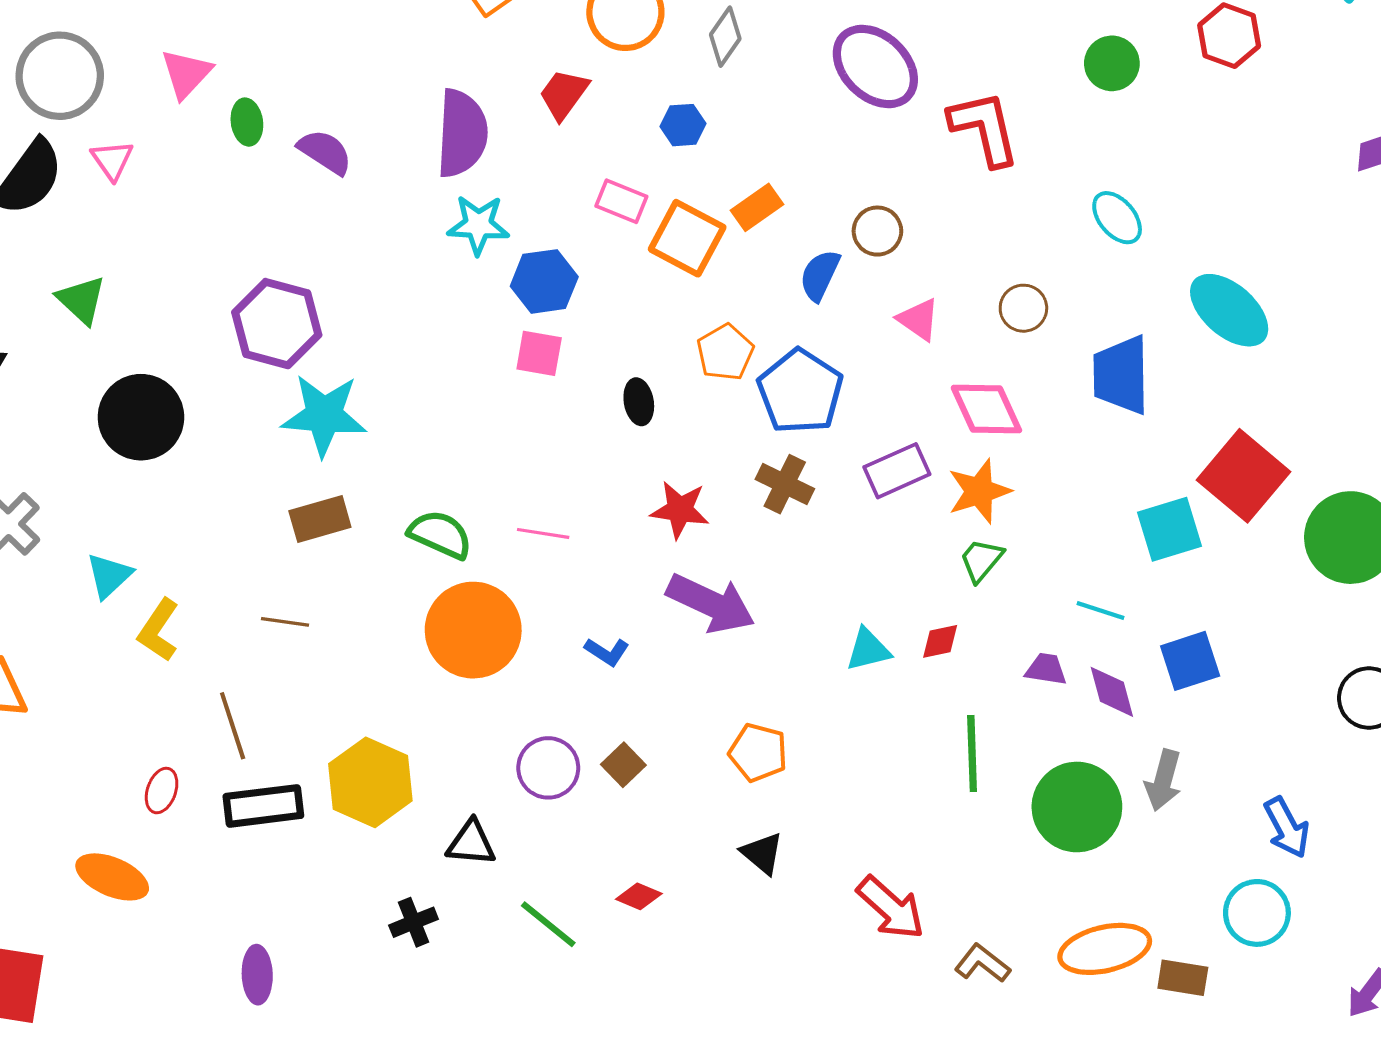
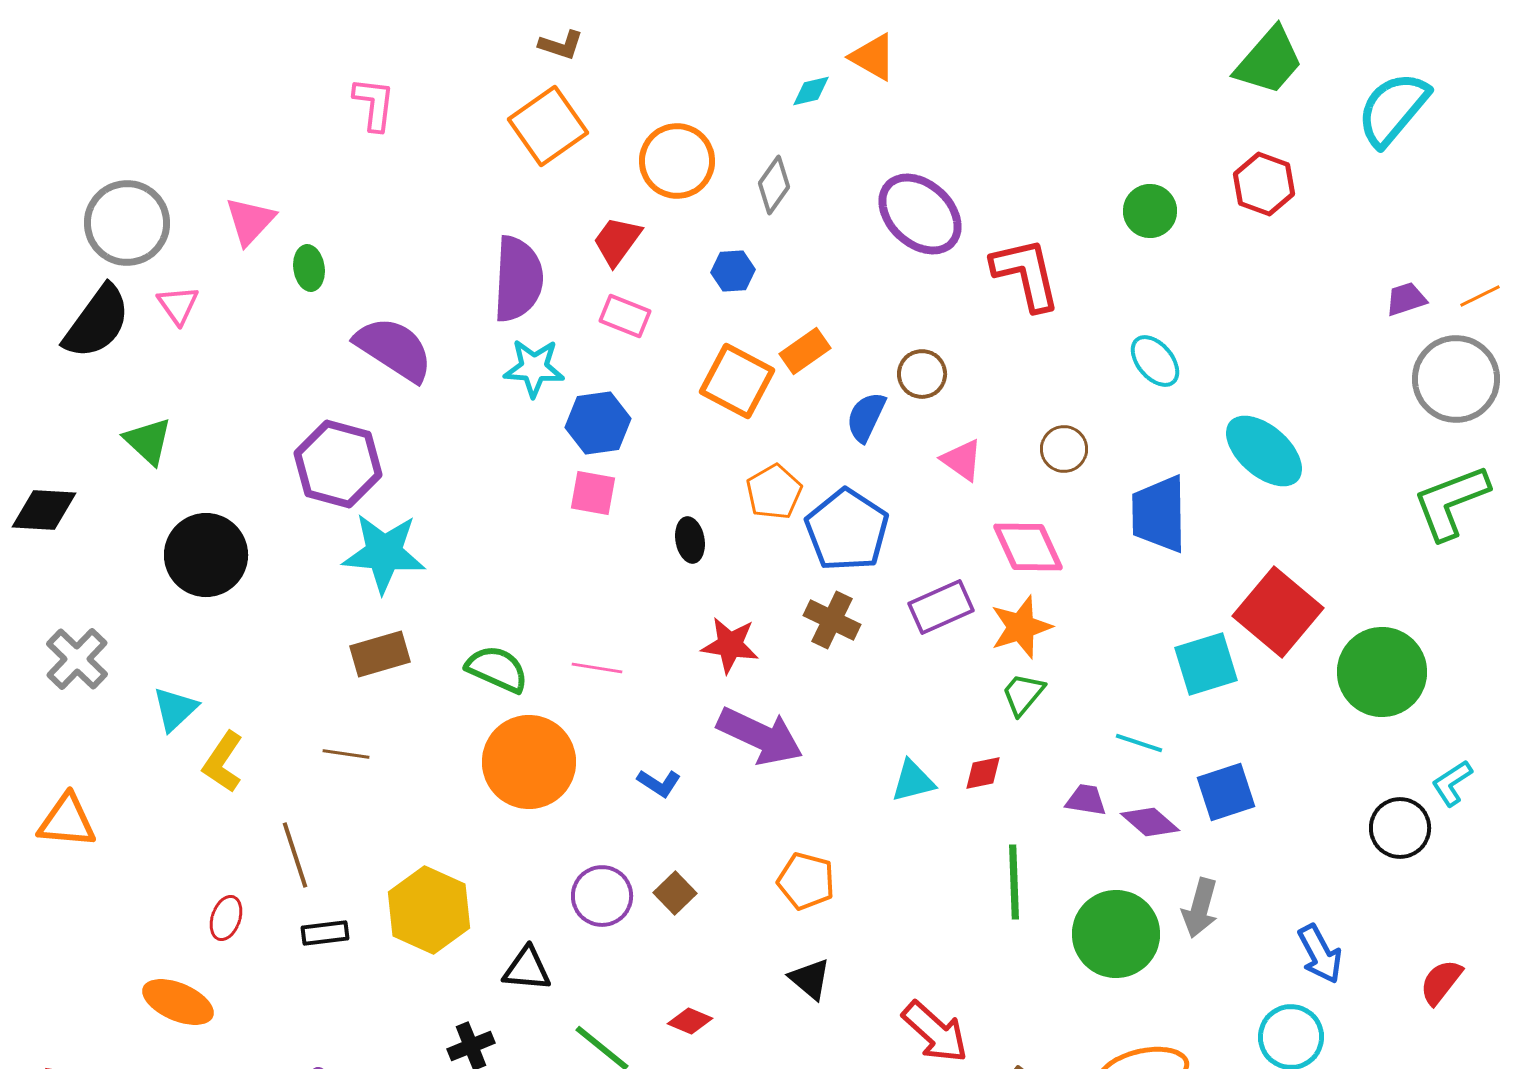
purple semicircle: (325, 152) -> (394, 349), moved, size x1.5
pink rectangle: (621, 201) -> (625, 316), moved
purple diamond: (1112, 692) -> (1150, 822), turned -34
black rectangle: (263, 806) -> (325, 933), size x0.6

